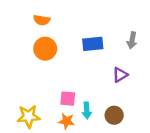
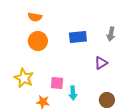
brown circle: (114, 115) -> (107, 100), moved
yellow star: (29, 116) -> (24, 78), moved, turned 30
orange star: (67, 121) -> (43, 102), moved

